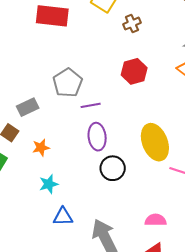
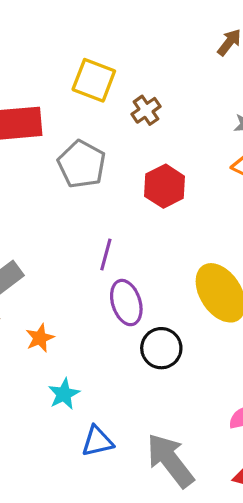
gray pentagon: (68, 83) -> (82, 164), moved
purple line: (91, 105) -> (106, 255), turned -54

